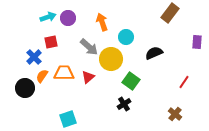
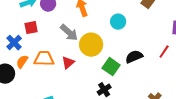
cyan circle: (126, 37) -> (118, 22), moved
black semicircle: (154, 53) -> (134, 57), moved
red line: (184, 82) -> (164, 52), moved

